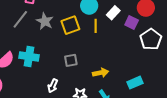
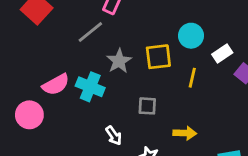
gray star: (45, 21) -> (119, 61), moved
yellow line: (96, 26) -> (192, 78), moved
white arrow: (53, 86) -> (114, 136), turned -72

